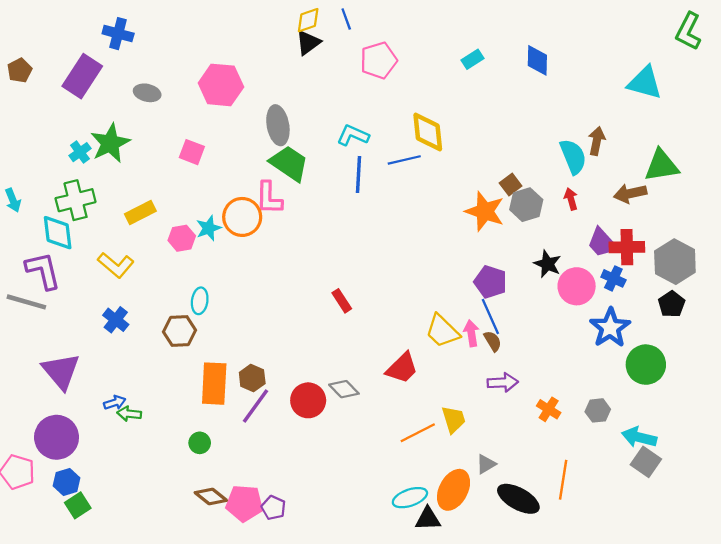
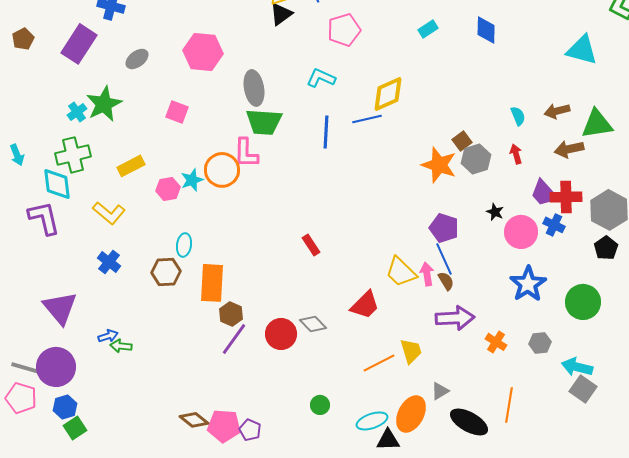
gray ellipse: (147, 93) -> (137, 59), turned -50
yellow diamond: (428, 132) -> (388, 94), turned 72
cyan L-shape: (353, 135) -> (321, 78), moved
brown arrow: (597, 141) -> (557, 111), moved, turned -115
cyan semicircle: (573, 157) -> (518, 116), size x0.6
green trapezoid: (289, 163) -> (264, 122), turned 150
black star: (547, 264) -> (495, 212), size x0.7
gray line: (26, 302) -> (29, 369), moved
blue star: (610, 328) -> (528, 284), moved
purple arrow: (503, 382) -> (455, 318), size x1.4
orange rectangle: (214, 384) -> (212, 283), moved
green circle: (200, 443) -> (320, 405), moved

